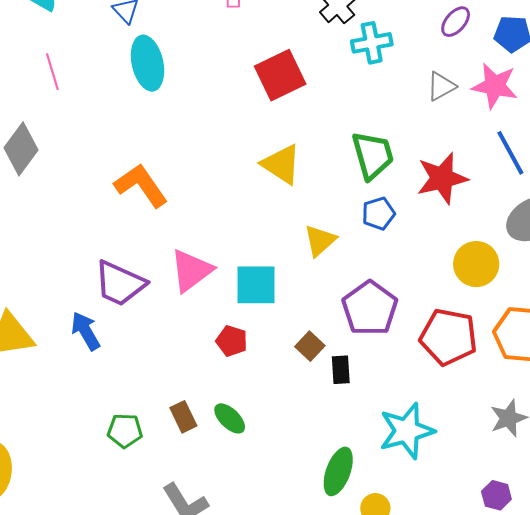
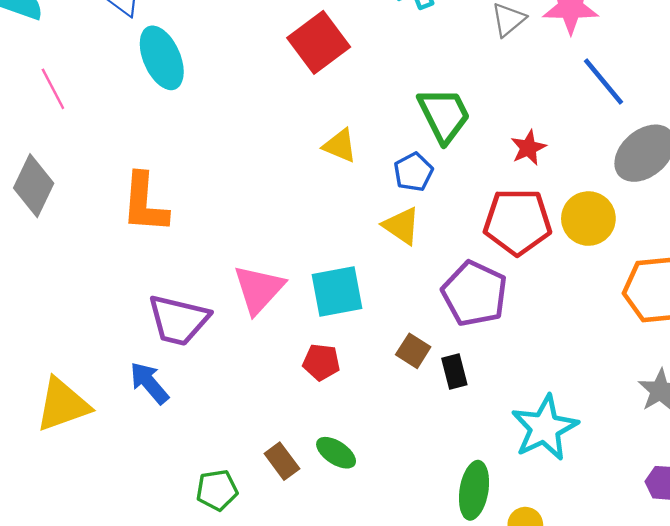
yellow triangle: (281, 164) -> (340, 146), size x0.7
red star: (442, 178) -> (528, 148), moved, size x0.6
orange L-shape: (141, 185) -> (145, 203), moved, turned -130
blue pentagon: (378, 214) -> (413, 172), moved
yellow triangle: (320, 241) -> (402, 226), turned -33
red pentagon: (449, 337) -> (517, 222), moved

